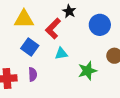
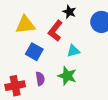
cyan triangle: (61, 54) -> (73, 51), moved
green star: (87, 71) -> (67, 76), moved, turned -30

